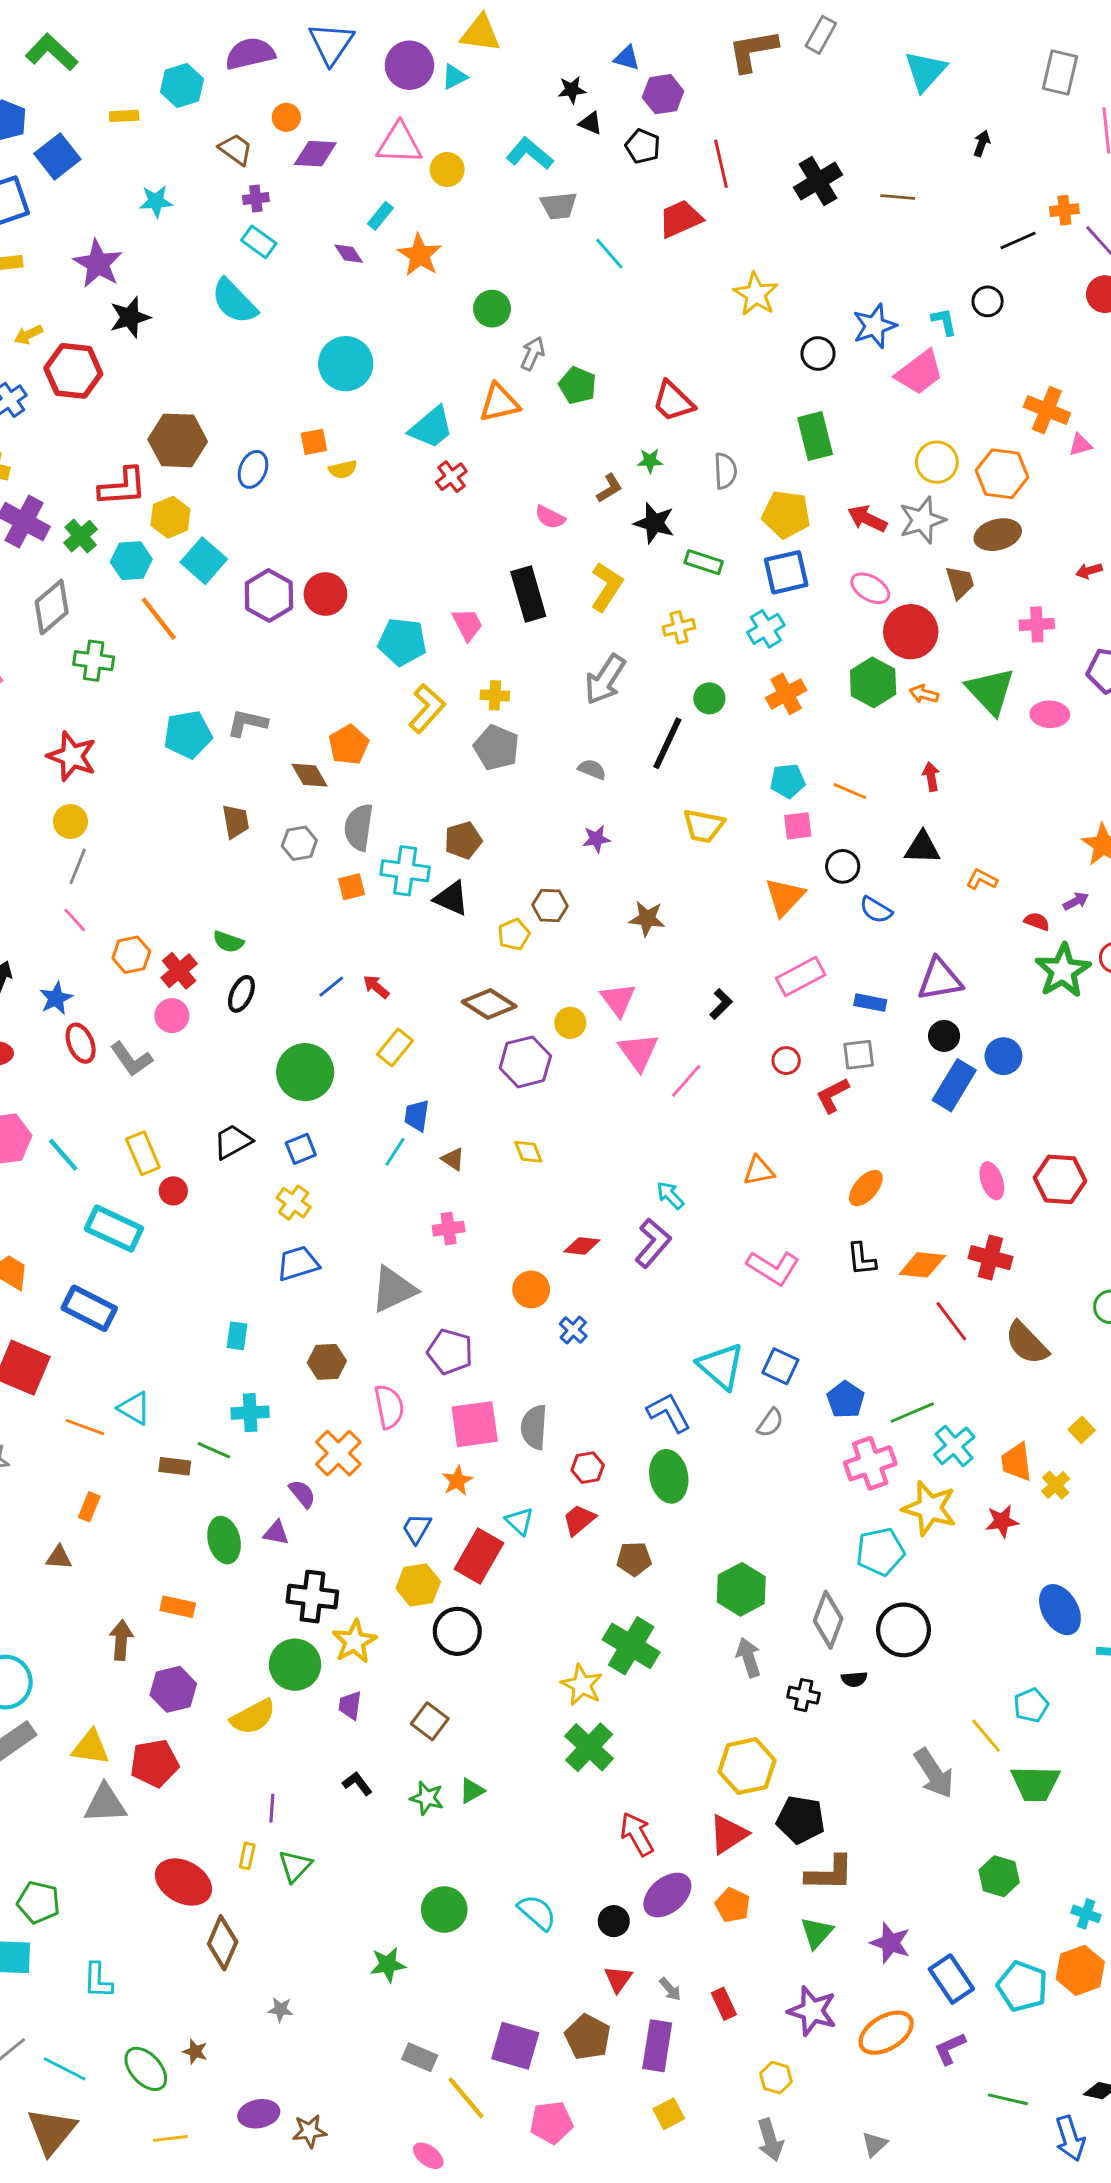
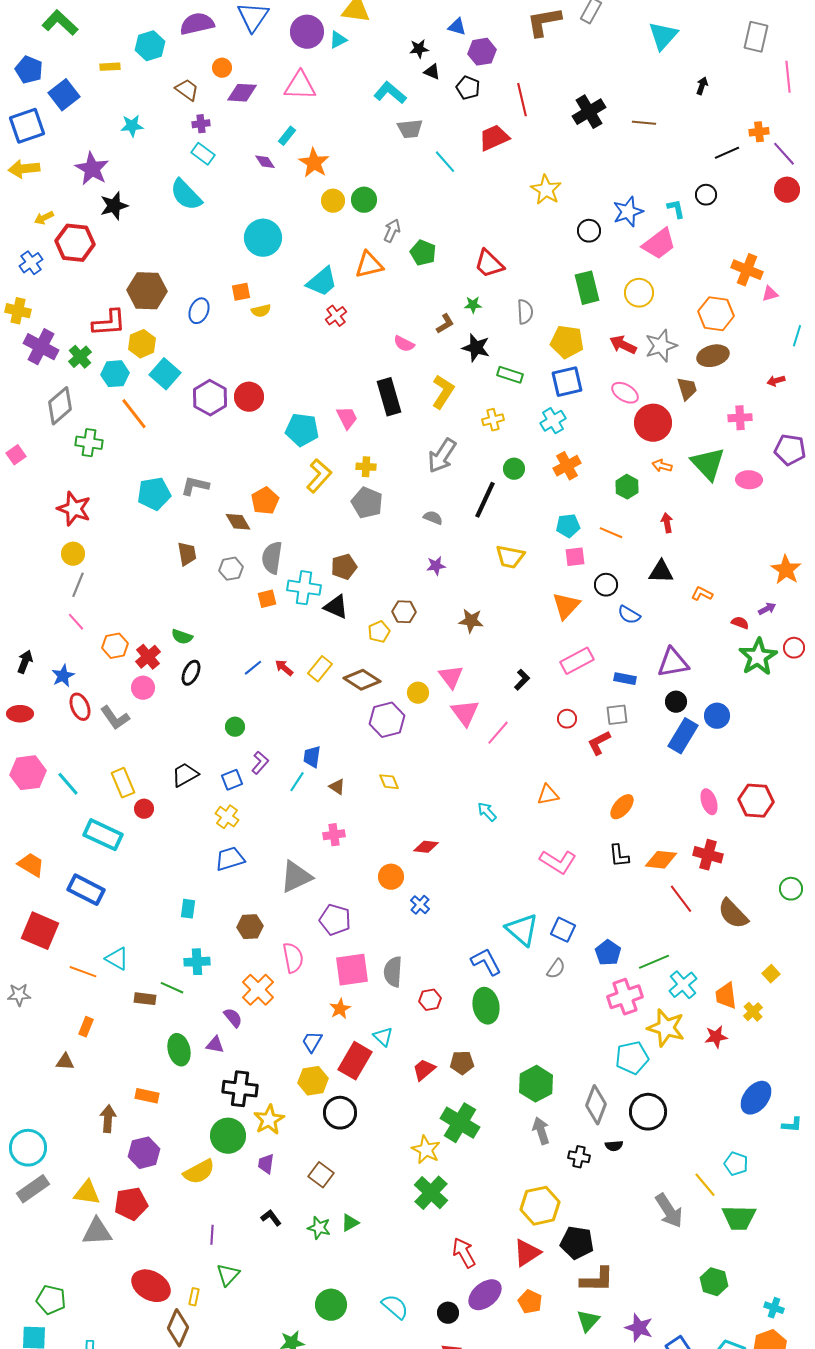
yellow circle: (447, 170) -> (333, 201), moved
yellow circle: (937, 462) -> (639, 293), moved
green hexagon: (873, 682) -> (627, 487), moved, size x0.7
yellow rectangle: (395, 1047) -> (320, 669), moved
green circle: (305, 1072) -> (235, 727), size x0.5
purple L-shape: (653, 1243) -> (260, 763), moved, size x0.7
red trapezoid: (579, 1520) -> (424, 1070), moved
blue ellipse: (1060, 1610) -> (756, 1098), turned 68
cyan pentagon: (1031, 1705) -> (736, 1164), turned -30
yellow rectangle: (247, 1856) -> (194, 1297), moved

